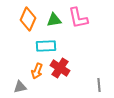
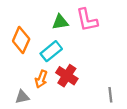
orange diamond: (28, 19) -> (21, 40), moved
cyan rectangle: (46, 46) -> (51, 51), turned -36

